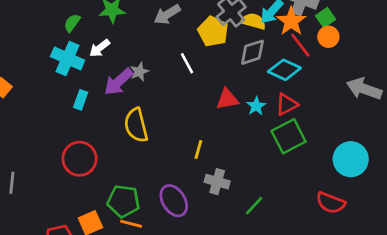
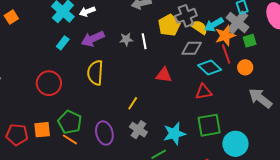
orange circle: (328, 37) -> (245, 67), moved
gray star: (139, 72) -> (126, 39), moved
cyan star: (256, 106) -> (174, 134), moved, size x1.6
green square: (289, 136) -> (209, 125), moved

